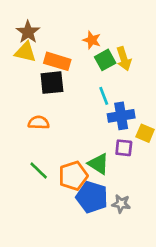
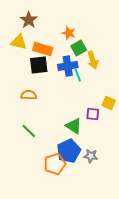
brown star: (28, 32) -> (29, 20), moved
yellow arrow: (124, 59) -> (93, 60), moved
blue cross: (121, 116) -> (68, 66), moved
orange pentagon: (73, 176) -> (55, 164), moved
blue pentagon: (92, 197) -> (69, 151), turned 30

